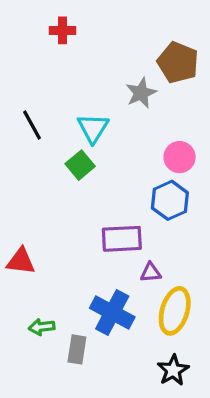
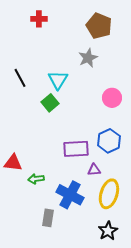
brown pentagon: (178, 62) -> (99, 26), moved
blue hexagon: (170, 200) -> (109, 141), moved
green arrow: (42, 327) -> (36, 179), moved

